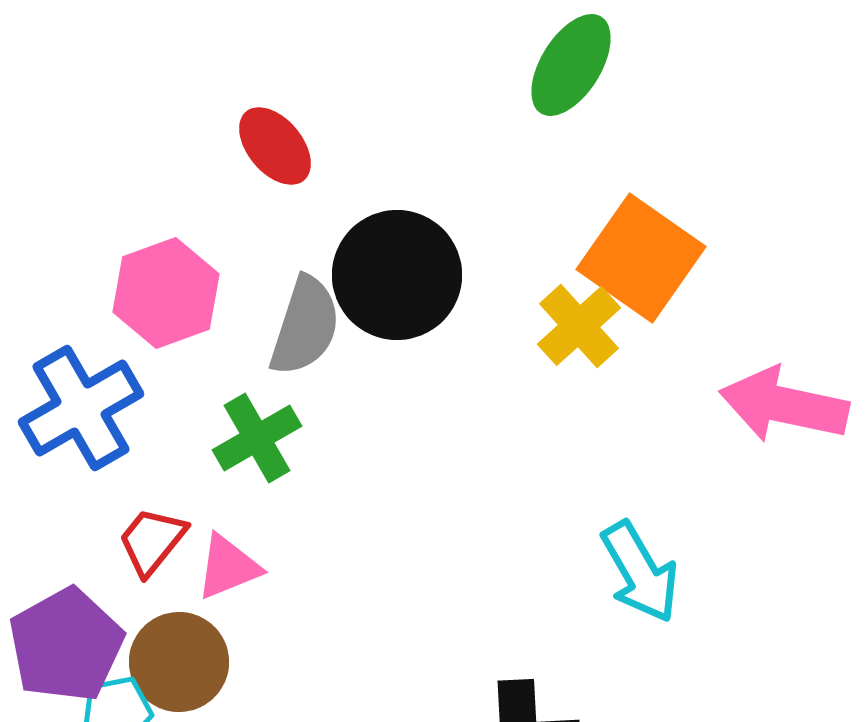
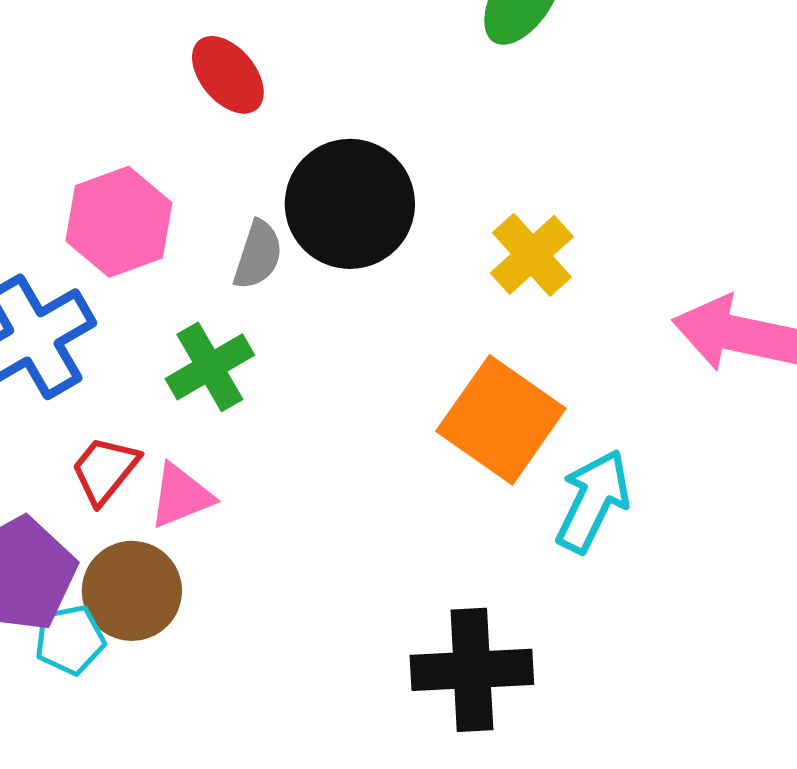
orange square: (641, 258) -> (501, 420), moved
gray semicircle: (305, 326) -> (258, 255), size x0.7
cyan arrow: (640, 572) -> (593, 501), turned -124

